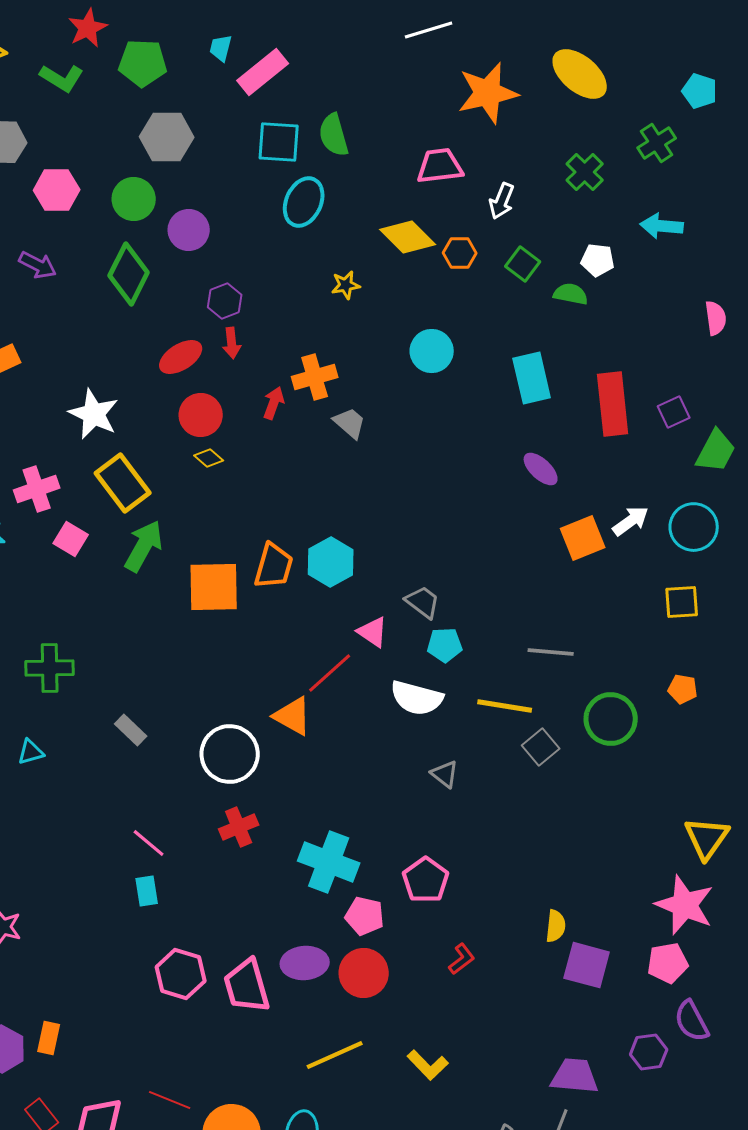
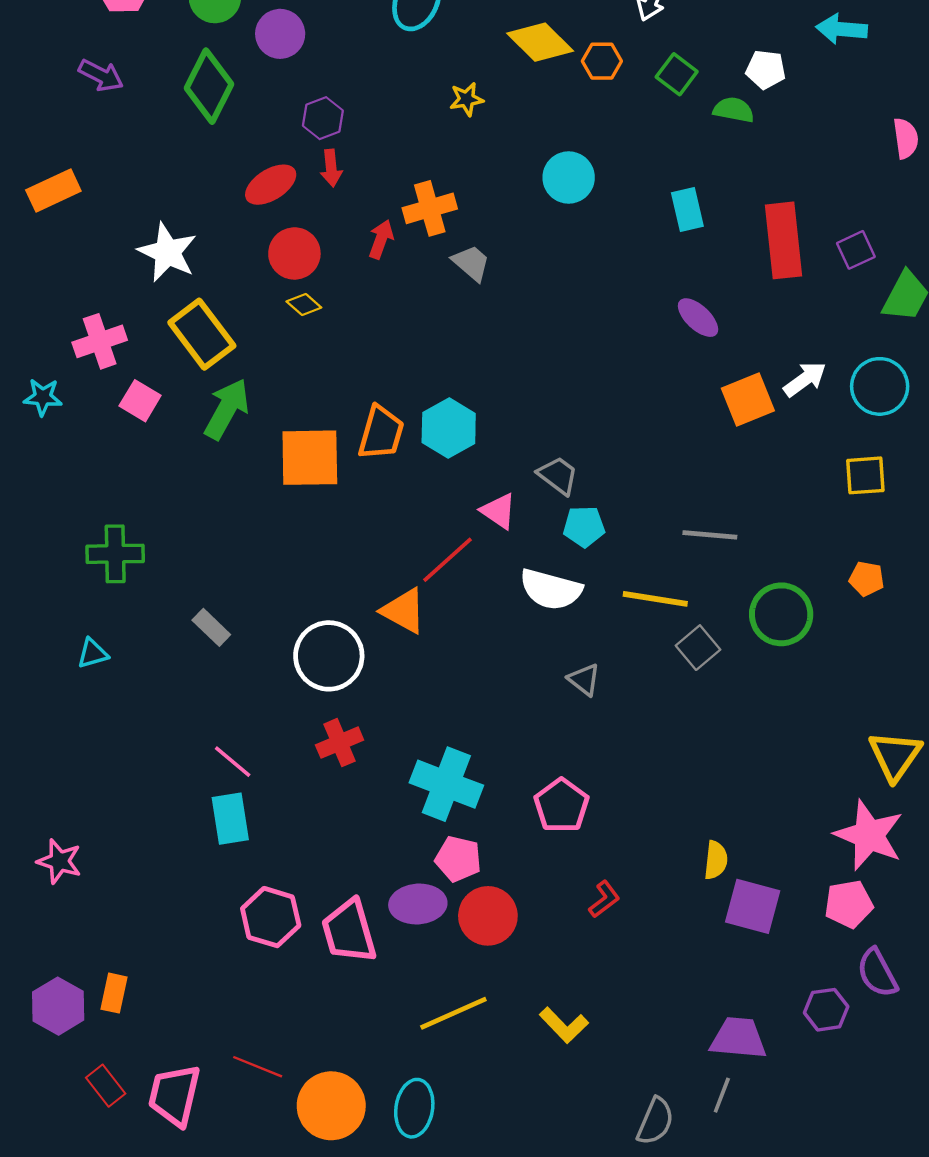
cyan rectangle: (532, 378) -> (687, 210), size x0.7
cyan rectangle: (147, 891) -> (230, 819), size x1.4
pink pentagon: (365, 916) -> (458, 859), moved

